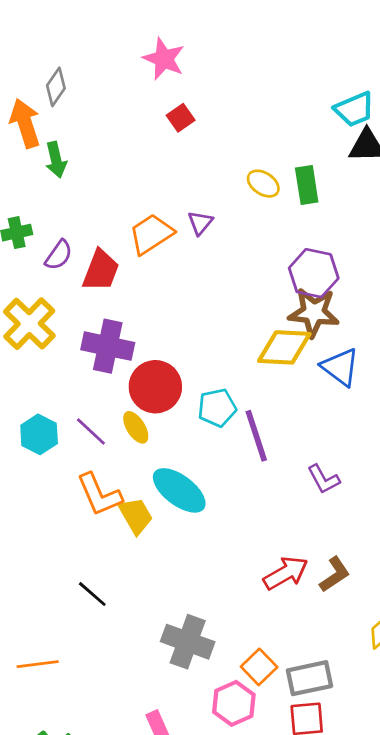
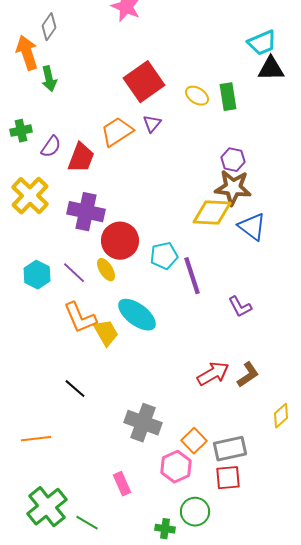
red square: (181, 118) -> (144, 82), moved, size x2.0
purple hexagon: (314, 273) -> (233, 160), size x0.7

